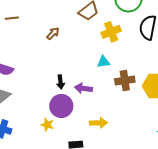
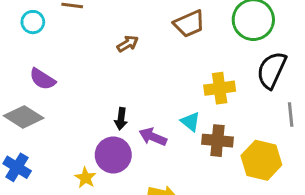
yellow cross: (111, 32) -> (220, 88), moved
cyan triangle: (104, 62) -> (190, 122), moved, turned 32

